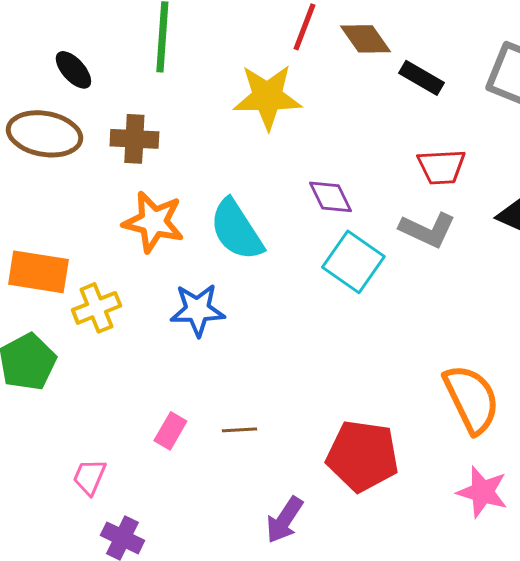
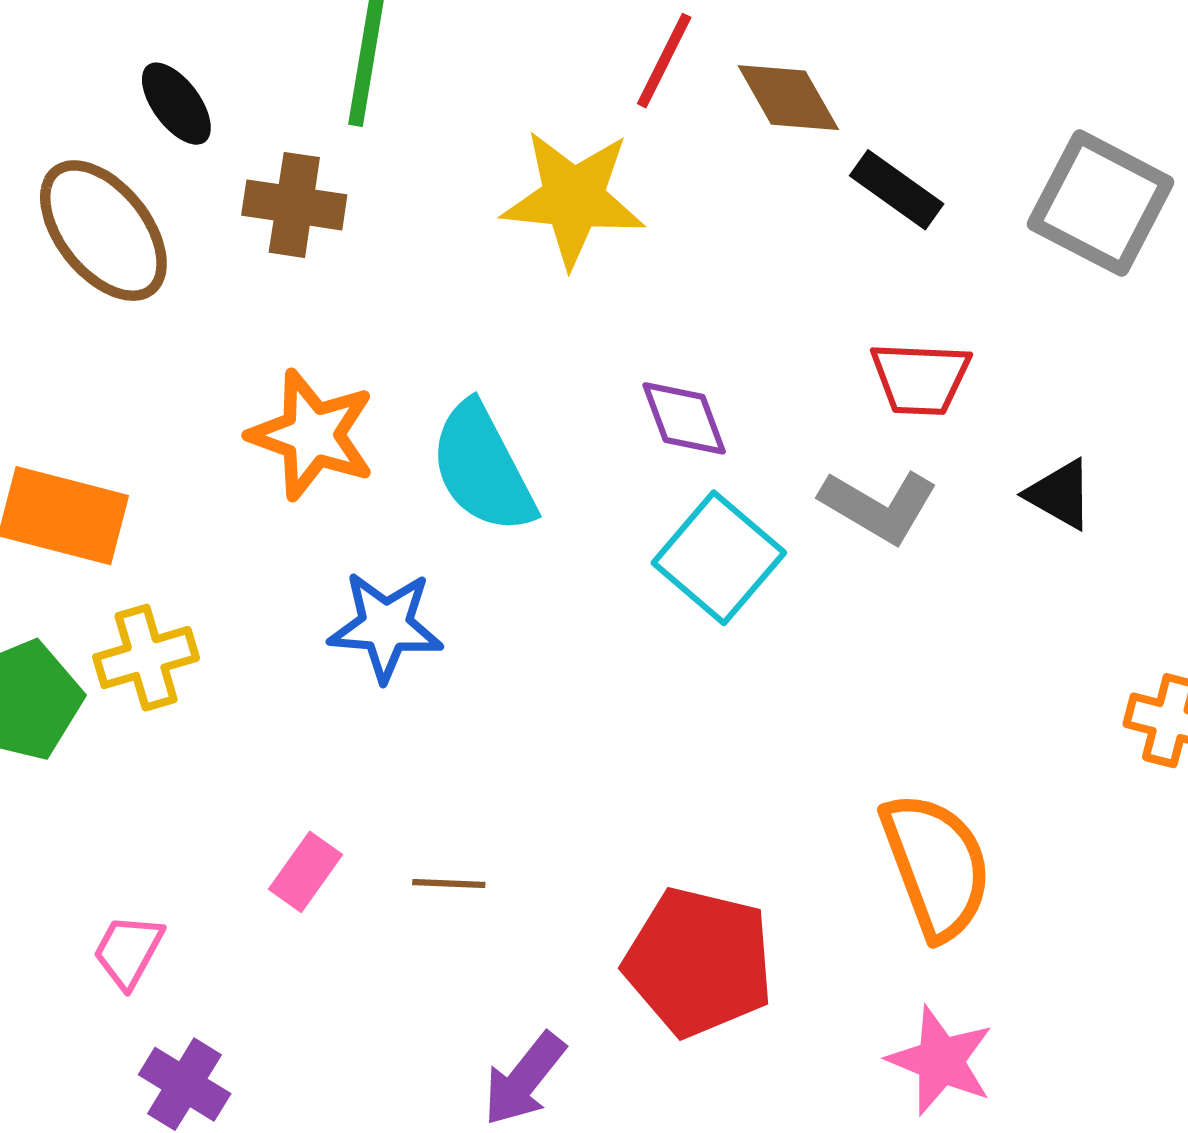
brown ellipse: (44, 134) -> (103, 231), turned 36
brown cross: (134, 139) -> (294, 205), moved
yellow cross: (96, 308) -> (146, 658), moved

